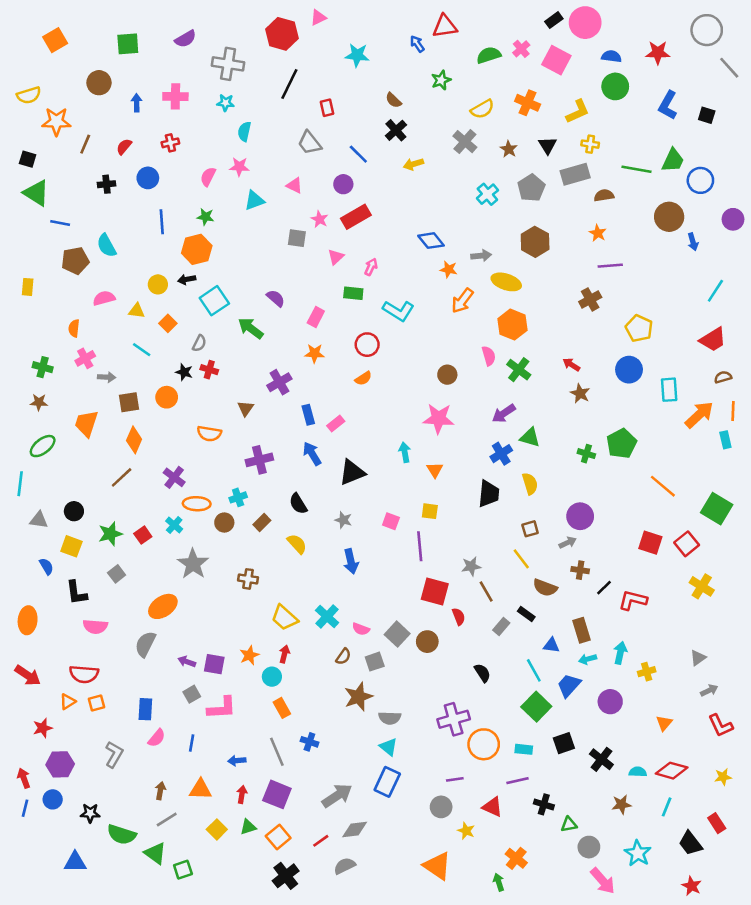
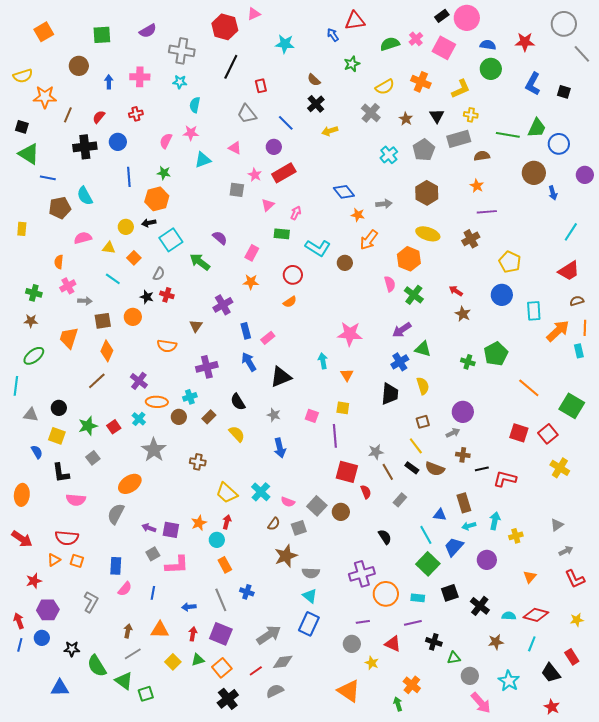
black cross: (107, 184) -> (85, 147), size x1.6
yellow ellipse: (506, 282) -> (428, 234), moved
brown circle: (447, 375) -> (345, 263), moved
black line: (604, 588) -> (482, 469), turned 32
black rectangle: (526, 614) -> (412, 468), moved
orange square: (96, 703) -> (77, 561), turned 32
green semicircle: (122, 835) -> (97, 666), turned 40

